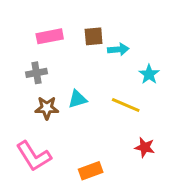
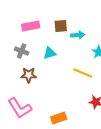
gray cross: (37, 73) -> (22, 51), turned 32
cyan triangle: (77, 99) -> (50, 53), moved

